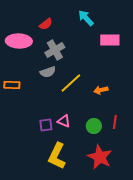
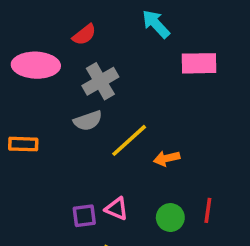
orange arrow: (101, 90) -> (167, 158), moved

